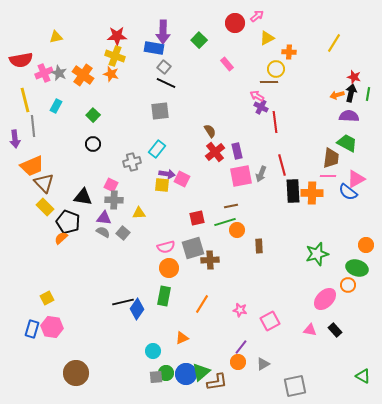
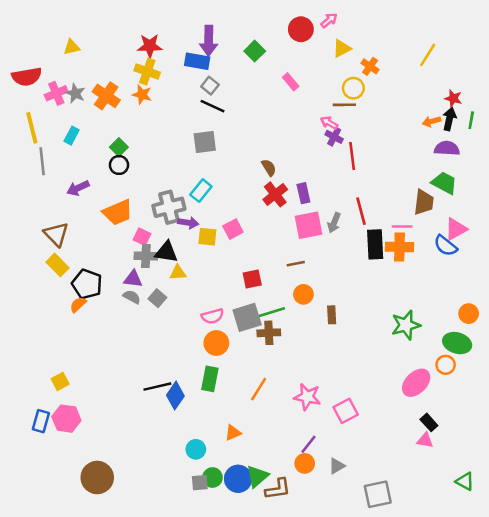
orange cross: (289, 52) -> (370, 66), turned 32
purple arrow: (15, 139) -> (78, 188), moved, turned 72
black circle: (93, 144) -> (119, 165), moved
gray cross: (132, 162) -> (169, 207), size x1.4
orange trapezoid: (32, 166) -> (118, 212), moved
purple arrow: (167, 174) -> (188, 223), moved
pink line: (328, 176) -> (402, 226), moved
pink square: (182, 179) -> (233, 229), turned 35
black triangle: (83, 197) -> (166, 252), moved
green line: (225, 222) -> (271, 312), moved
pink star: (240, 310) -> (307, 397), size x1.5
pink triangle: (310, 330) -> (425, 440), moved

